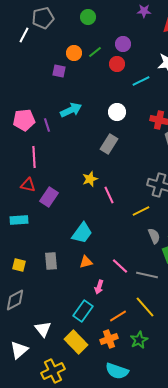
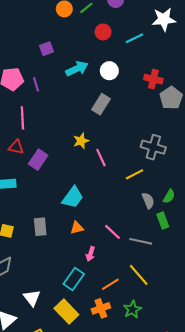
red circle: (117, 64) -> (103, 32), moved
purple square: (59, 71) -> (47, 49), moved, turned -32
cyan arrow: (71, 110) -> (77, 69), moved

